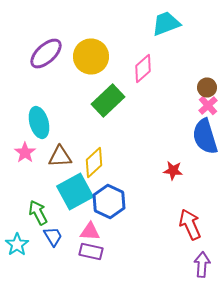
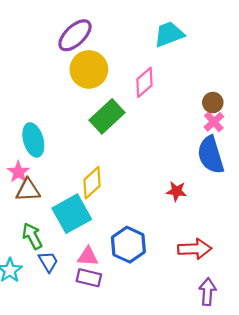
purple ellipse: (46, 54) -> (75, 35), moved
brown triangle: (60, 156) -> (28, 190), moved
blue hexagon: (109, 202) -> (128, 245), moved
red arrow: (190, 224) -> (195, 249), turned 112

